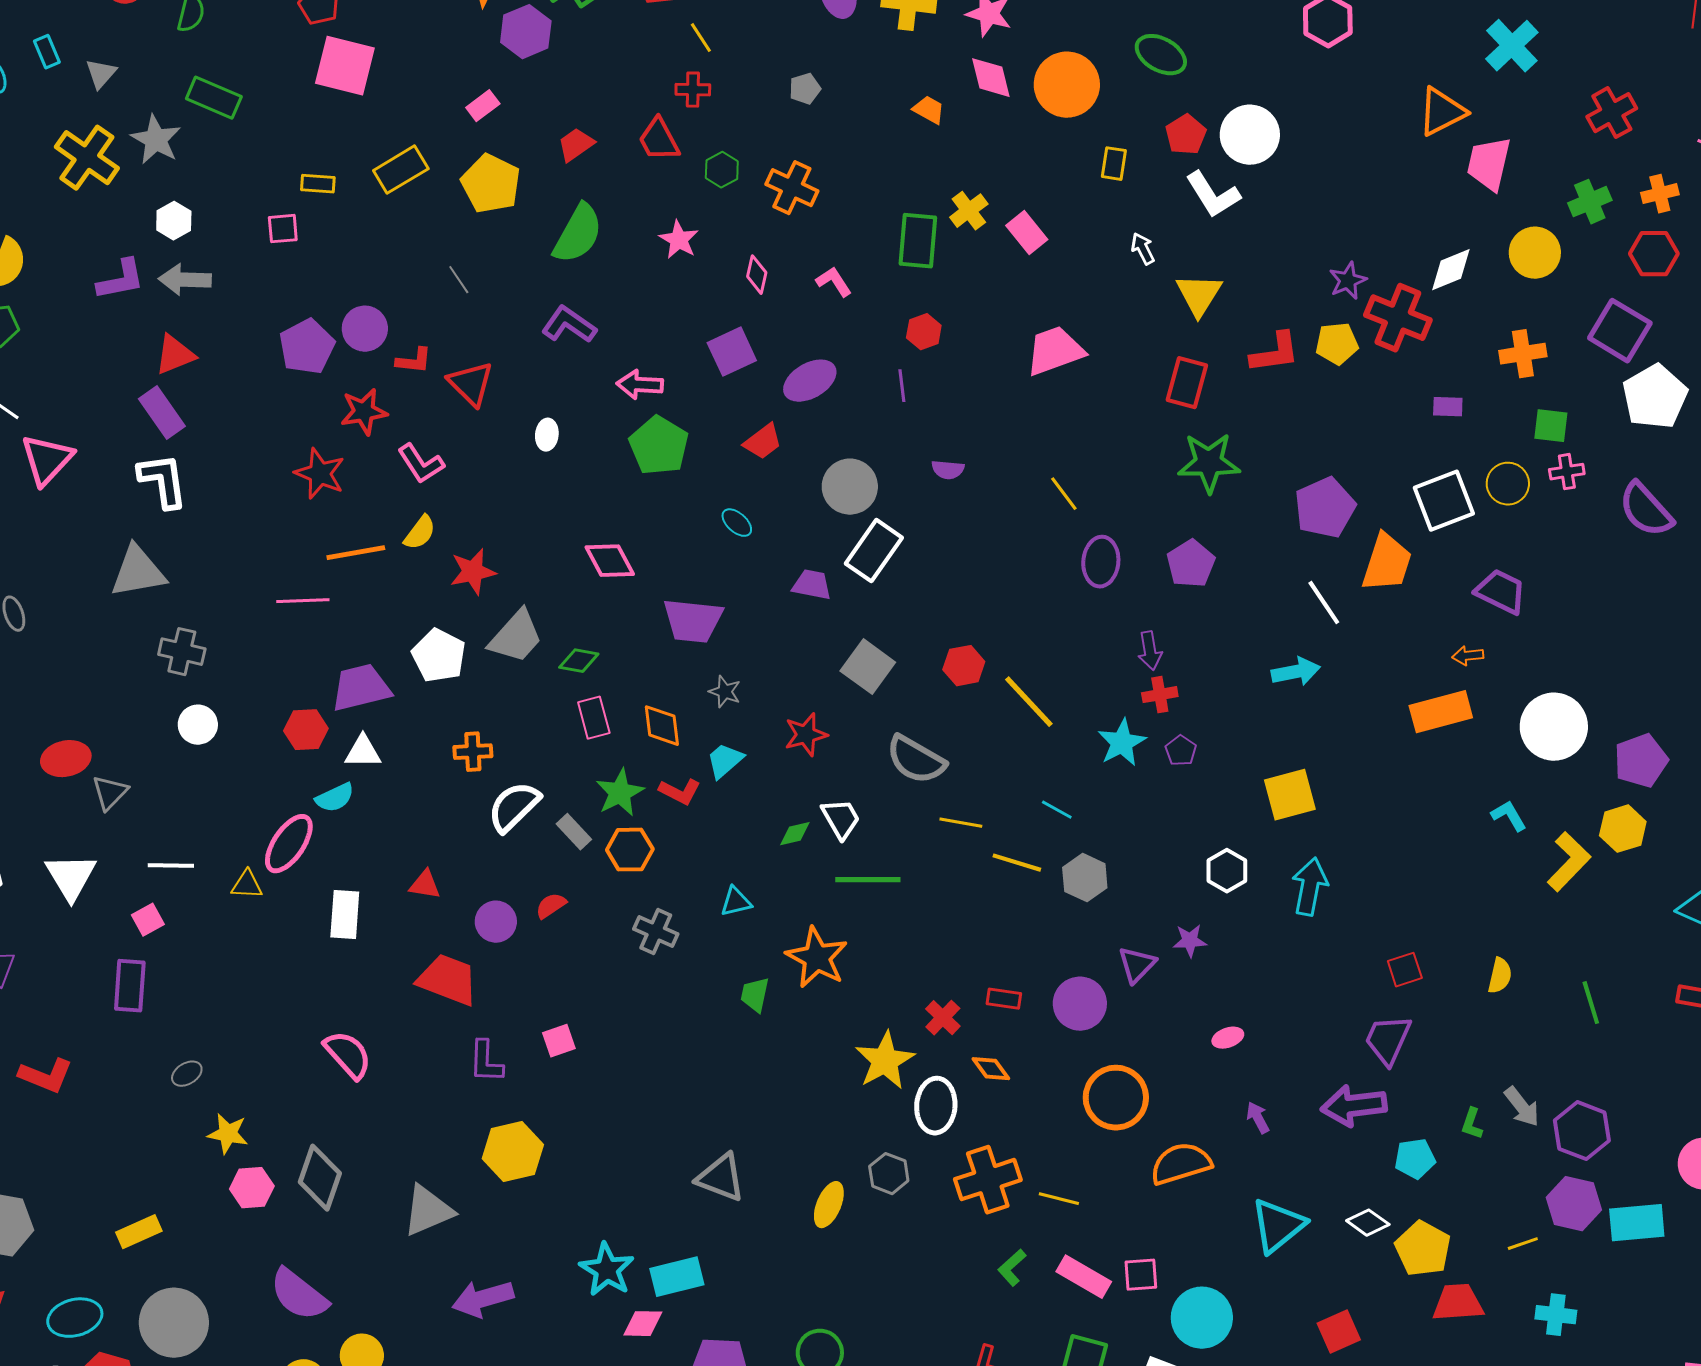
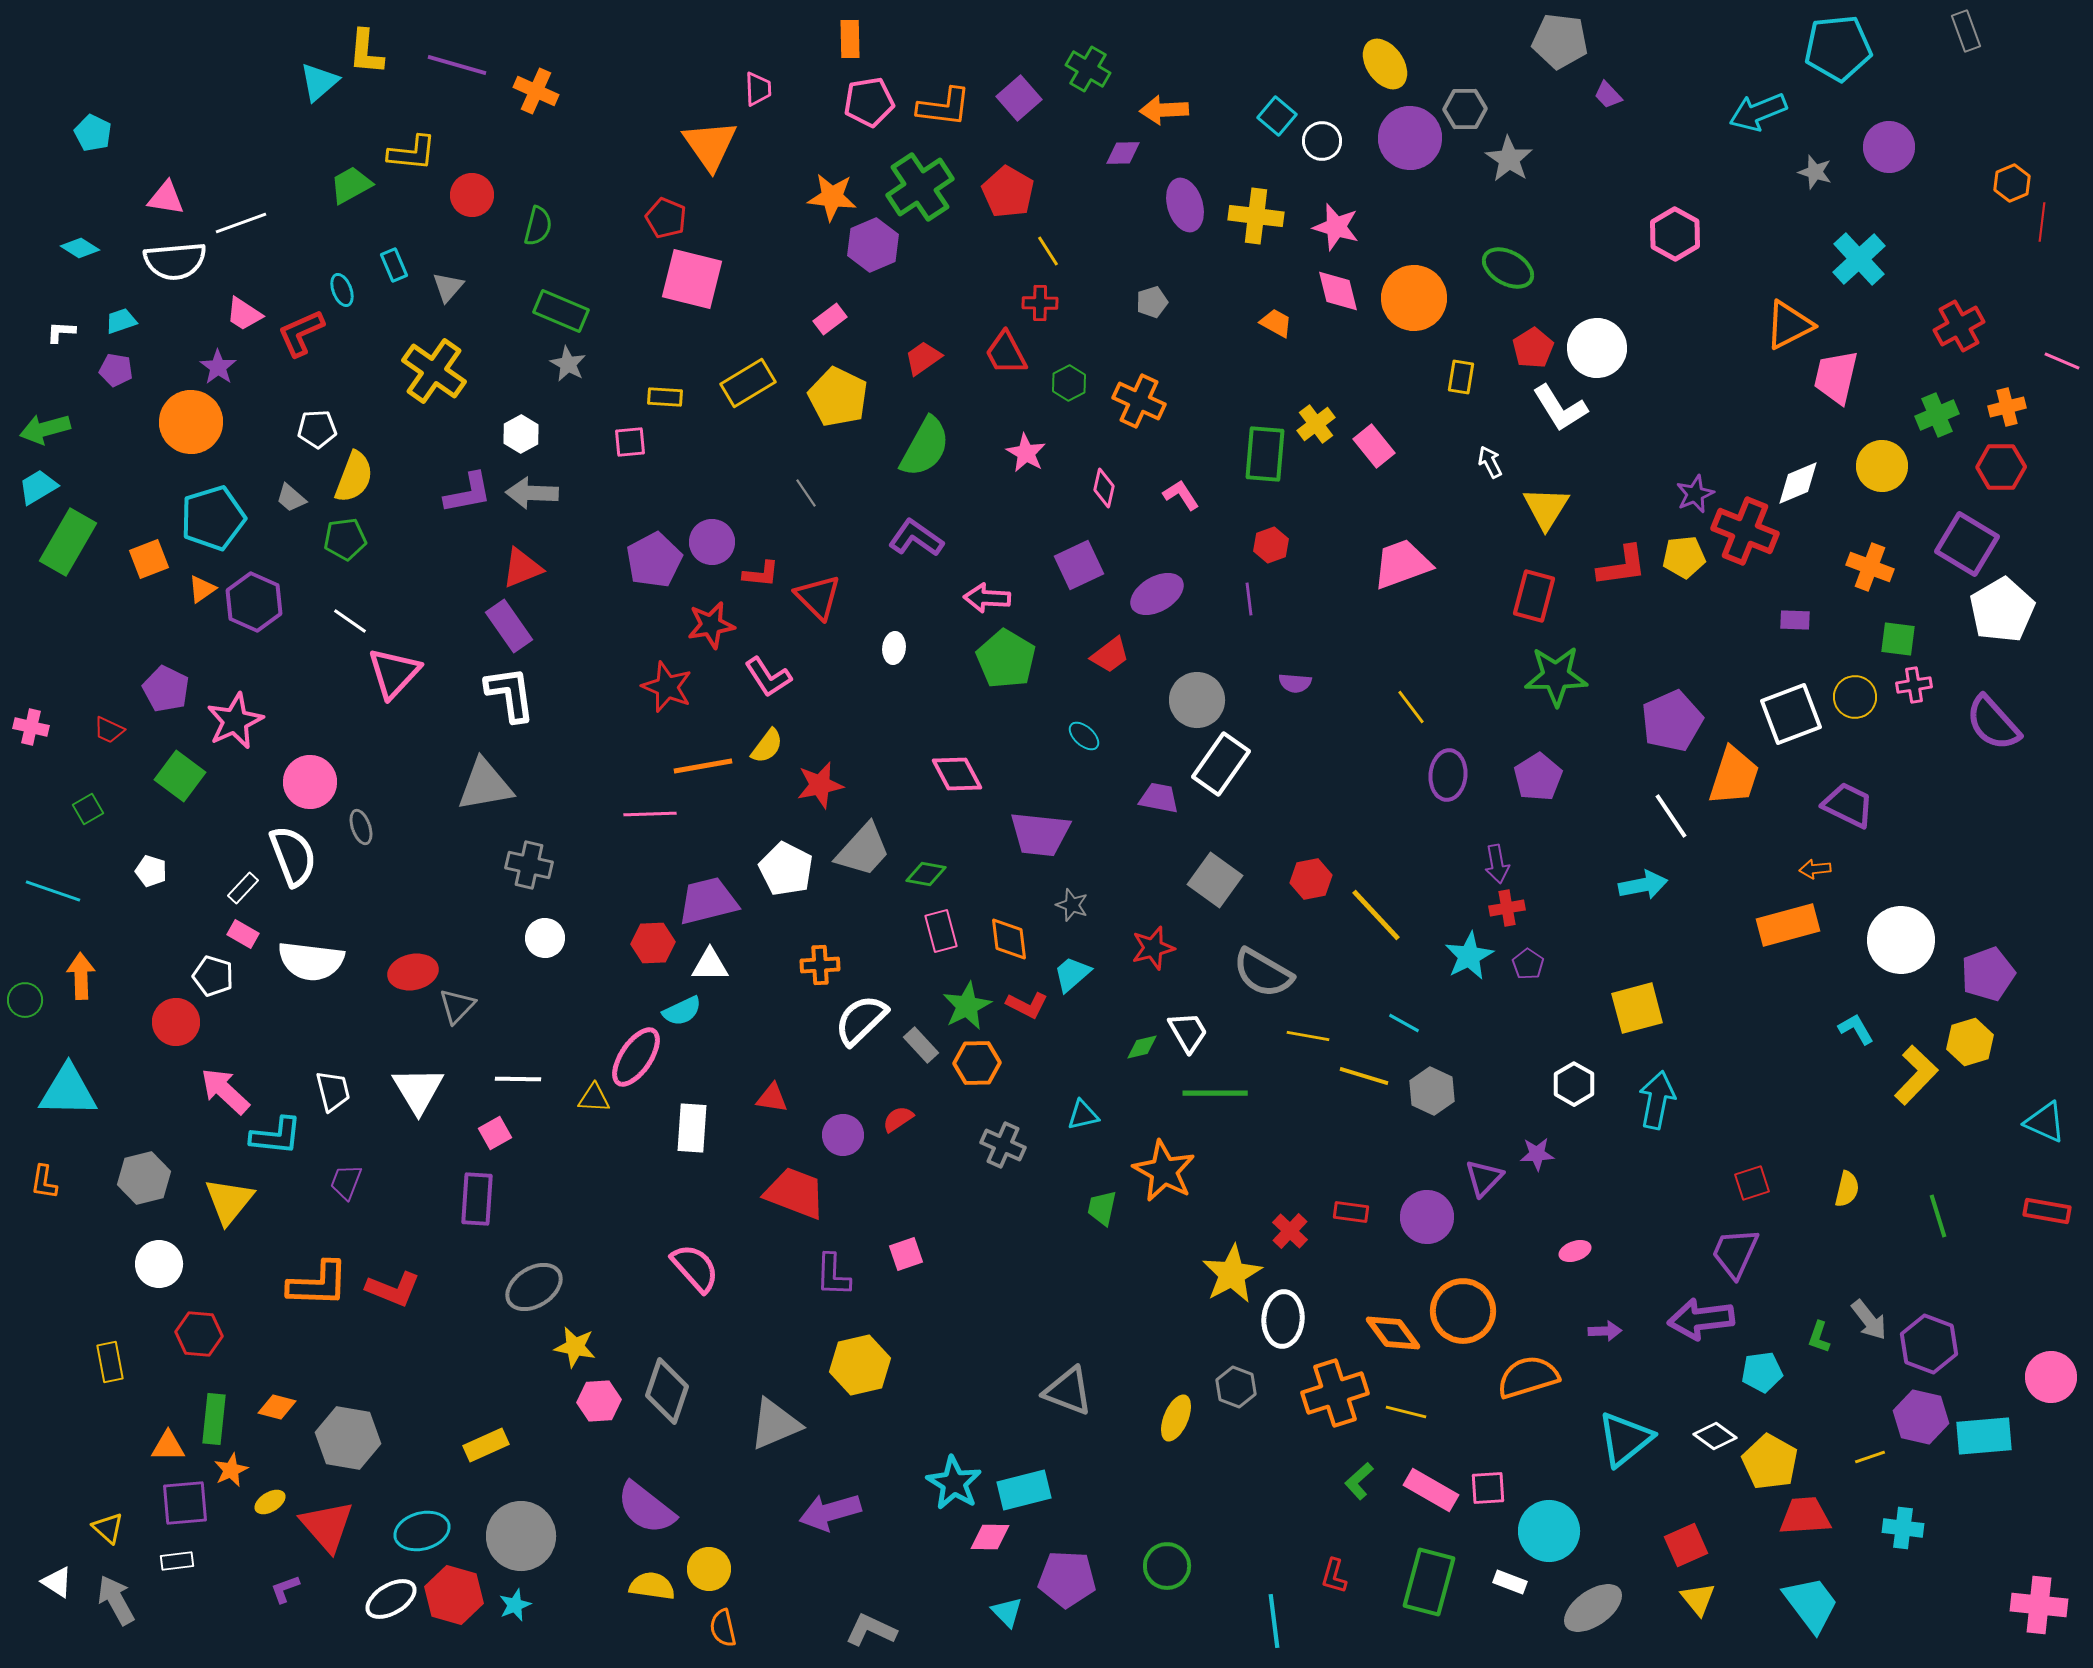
gray star: (156, 140) -> (568, 364), moved, size x0.7
orange cross: (1523, 354) -> (1870, 567), turned 30
orange diamond: (991, 1069) -> (1393, 1333), moved, size x1.4
gray ellipse: (187, 1074) -> (534, 1287), size x1.8
purple arrow: (1258, 1118) -> (1605, 1331), turned 116

